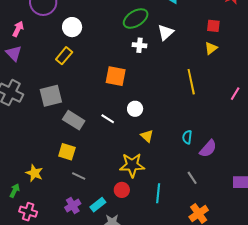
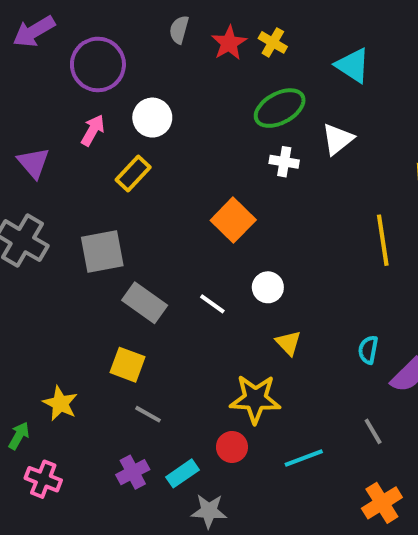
pink arrow: (18, 29) -> (93, 130), moved
orange square: (116, 76) -> (233, 220), turned 30
cyan line: (158, 193) -> (304, 458), turned 60

